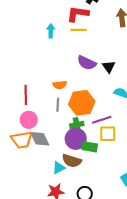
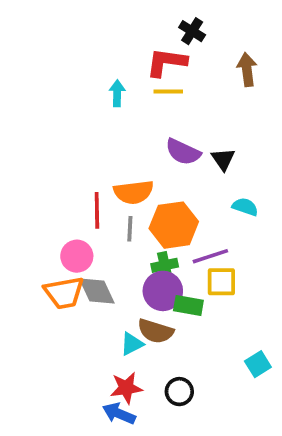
orange semicircle: (60, 85) -> (134, 192), size x1.5
red line: (26, 95) -> (97, 210), moved

